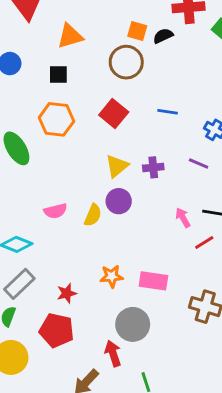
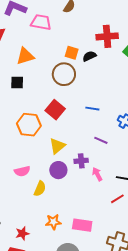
orange hexagon: (56, 119) -> (29, 125), moved
purple line: (199, 164) -> (101, 140), moved
purple cross: (153, 167) -> (81, 161), moved
pink semicircle: (55, 211) -> (22, 171), moved
yellow semicircle: (93, 215) -> (40, 189), moved
pink arrow: (183, 218) -> (97, 174), moved

